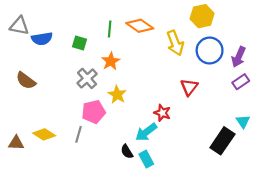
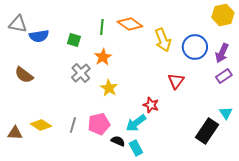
yellow hexagon: (202, 16) -> (223, 15), moved
pink pentagon: (94, 112) -> (99, 124), moved
black semicircle: (127, 152) -> (118, 141), turned 144

